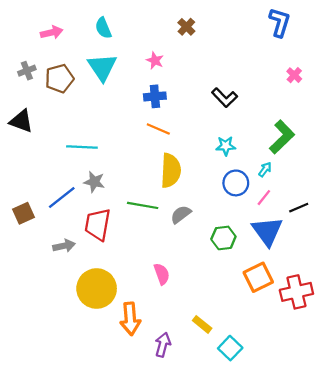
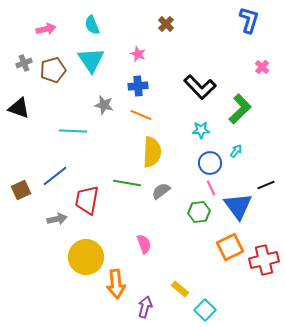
black L-shape: (225, 98) -> (200, 87), size x1.4
green L-shape: (282, 137) -> (240, 109), moved
gray star: (94, 182) -> (104, 105), moved
pink line: (264, 198) -> (211, 188), moved, turned -63

